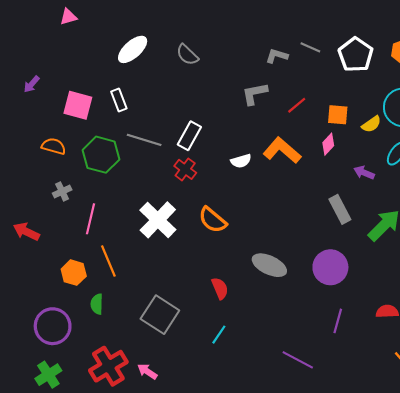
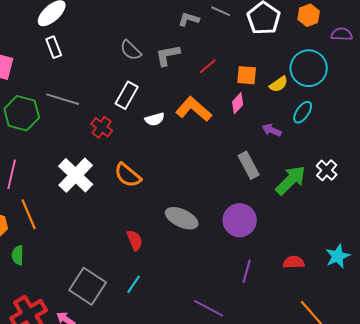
gray semicircle: (187, 55) -> (131, 50), moved
white rectangle: (119, 100) -> (54, 47), moved
white rectangle: (189, 136) -> (127, 95), moved
gray square: (160, 315) -> (88, 286), moved

